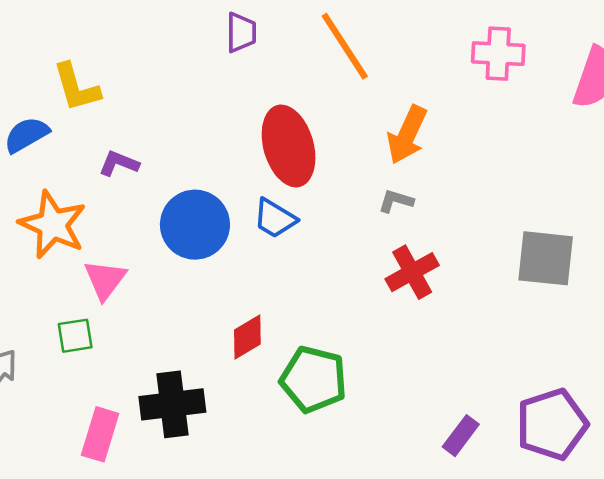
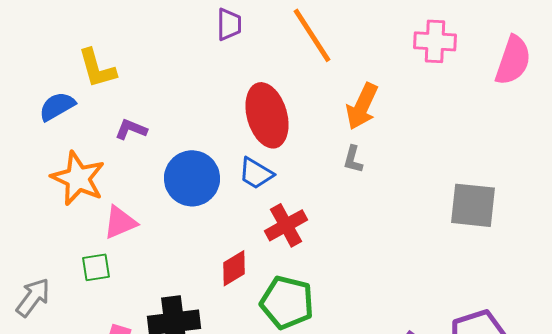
gray L-shape: (396, 201) -> (353, 159), turned -92
red cross: (412, 272) -> (286, 225), moved
pink triangle: (105, 280) -> (120, 222), turned 30

